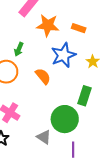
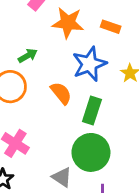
green arrow: (19, 49) -> (28, 56), turned -144
green rectangle: (84, 96) -> (92, 111), moved

